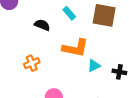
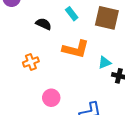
cyan triangle: (94, 66) -> (104, 62), moved

